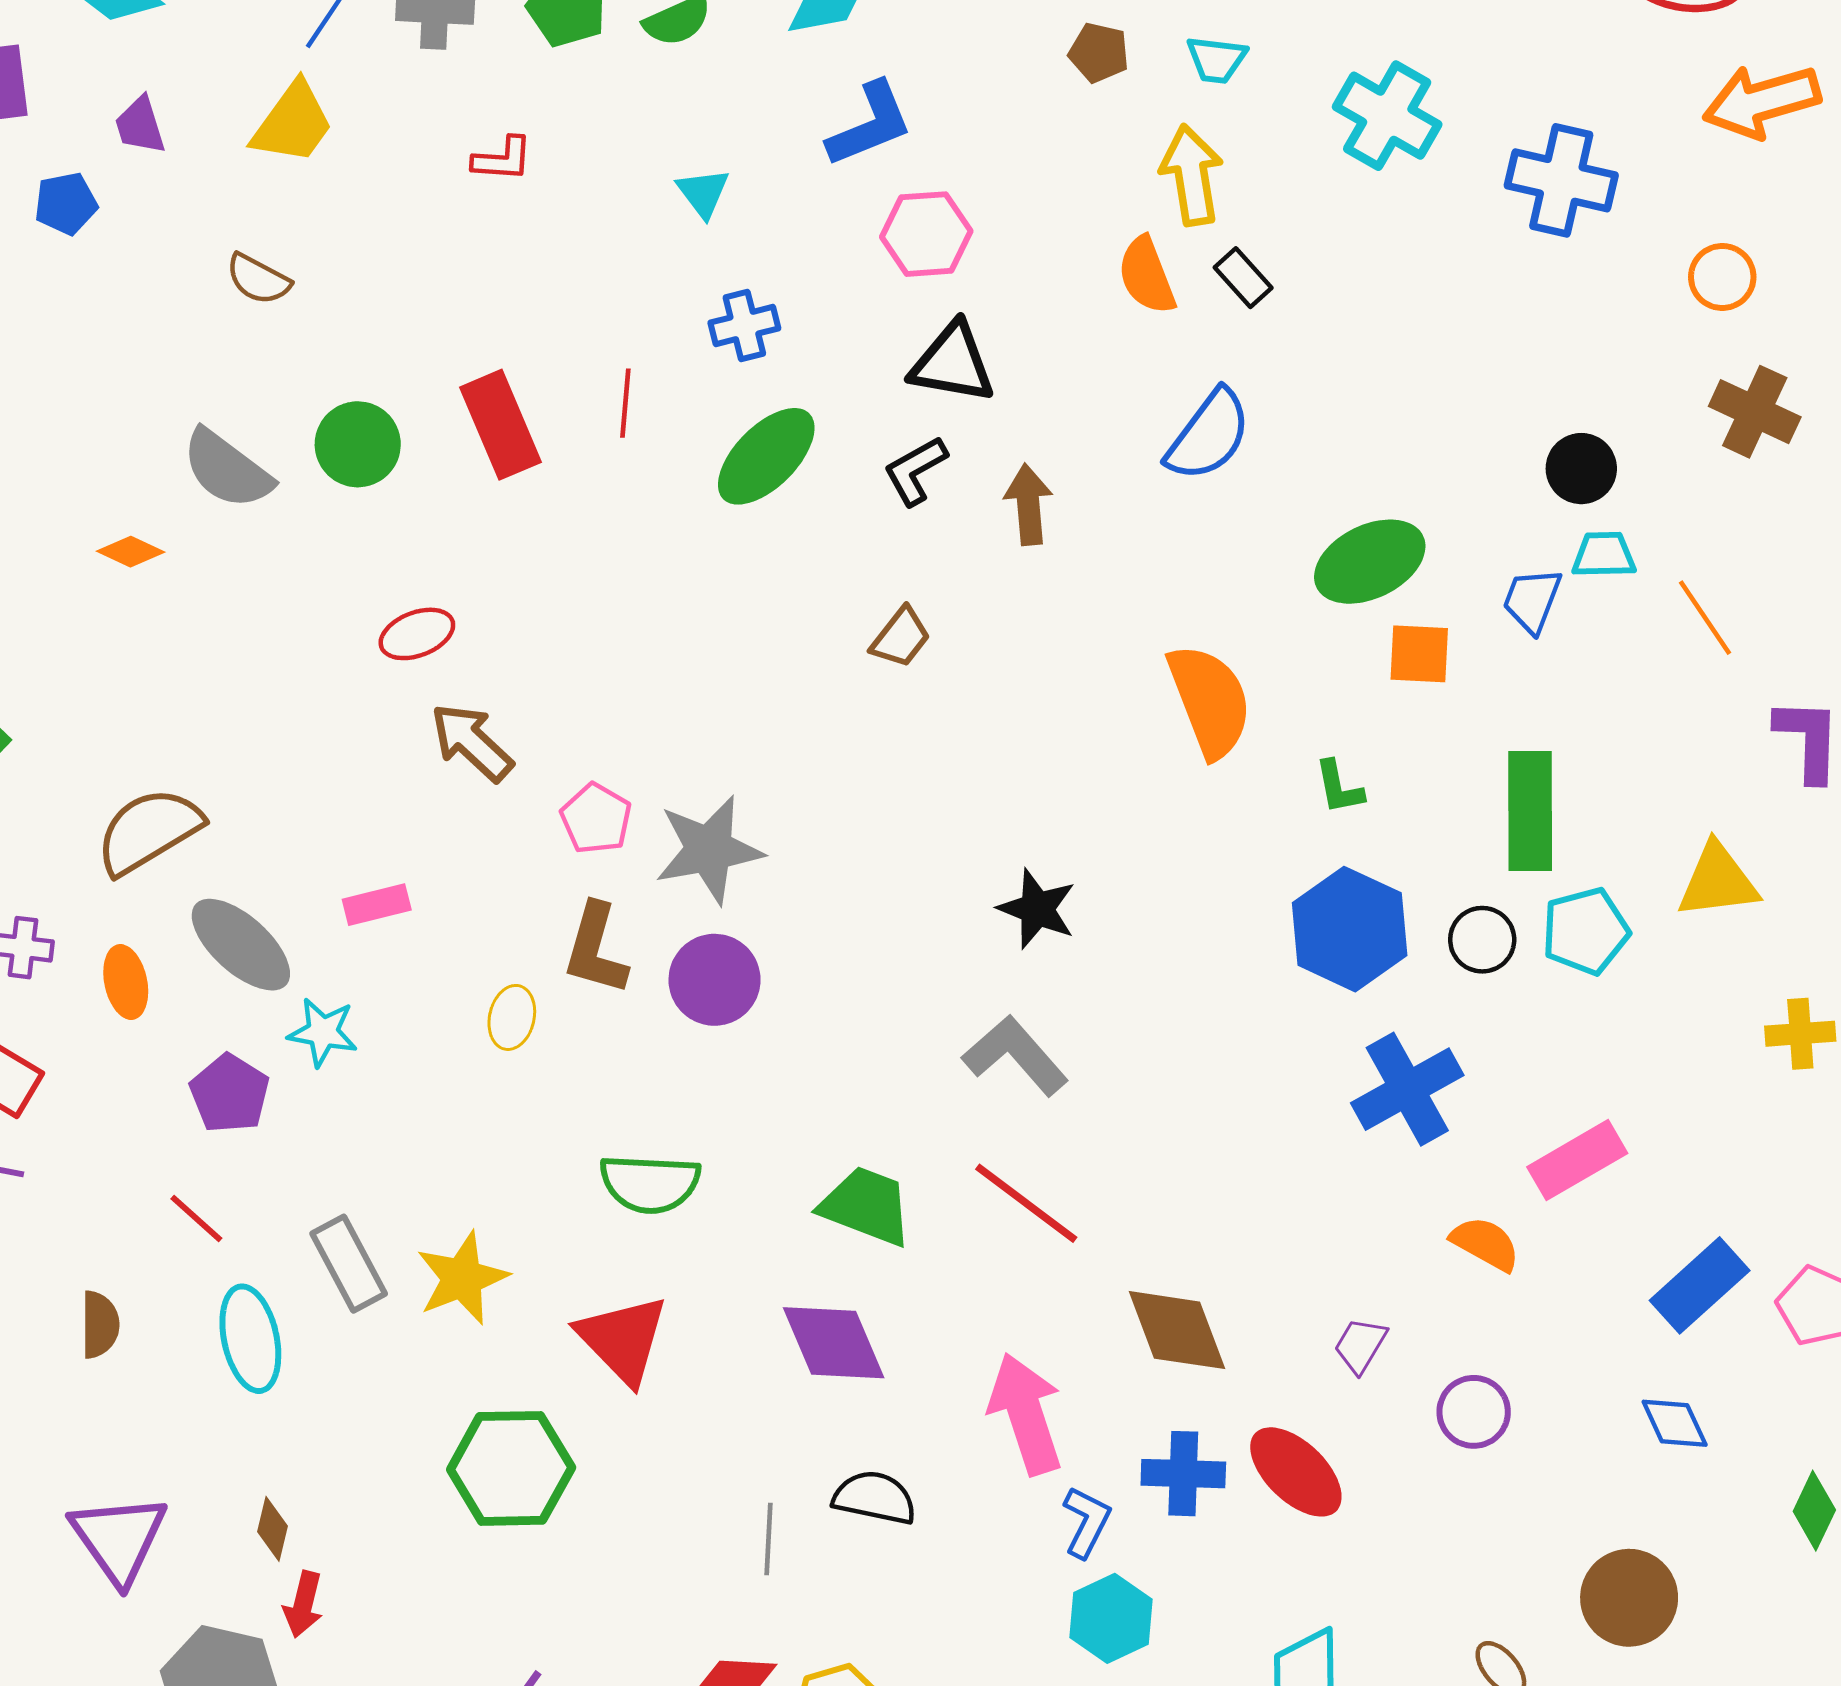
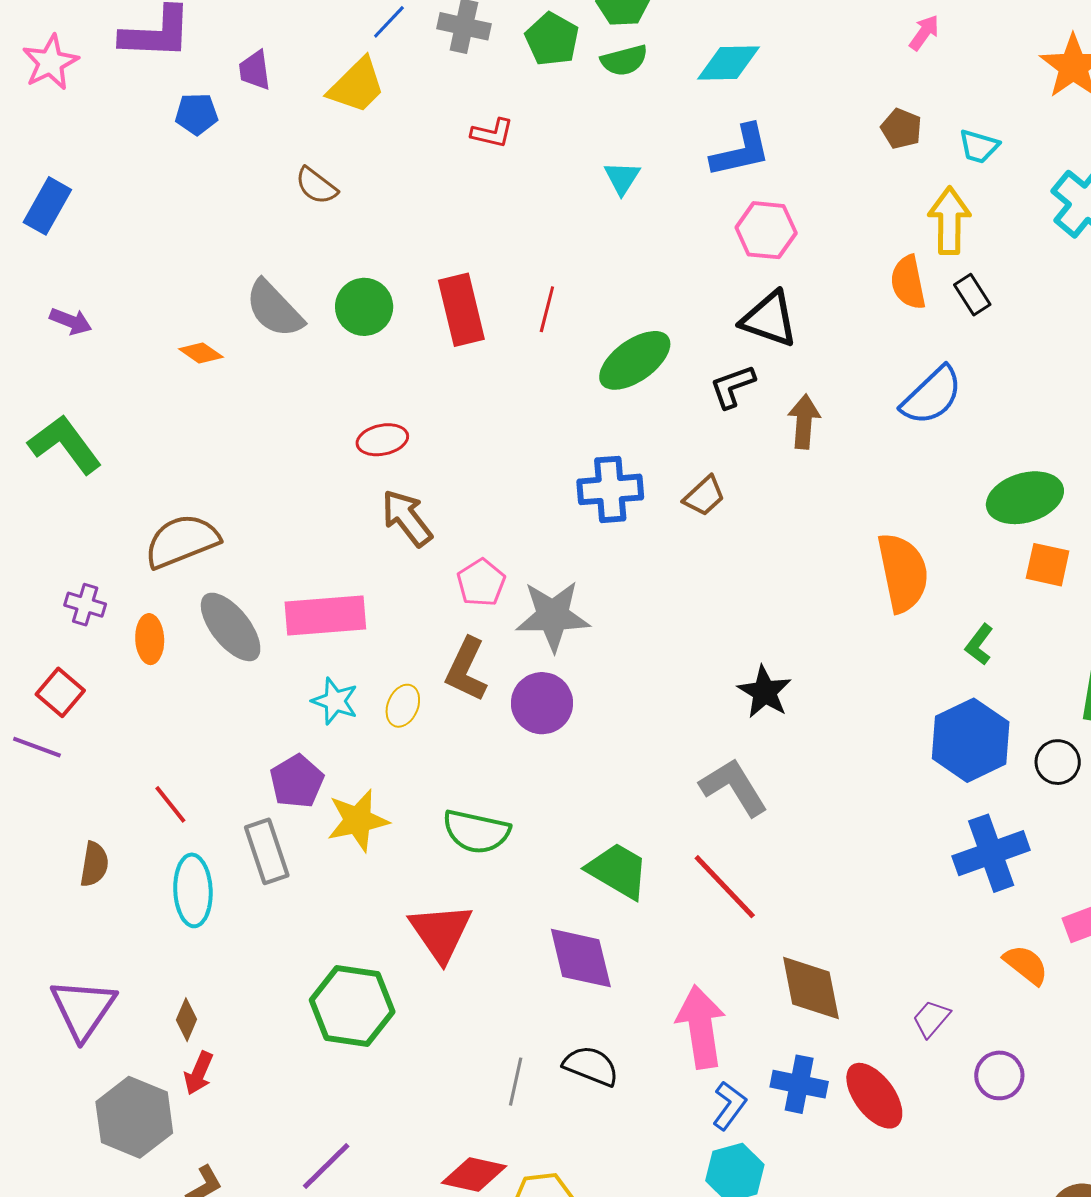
blue cross: (744, 325) -> (610, 489), moved, size x1.4
green L-shape: (1339, 787) -> (979, 645), turned 39
pink rectangle: (377, 905) -> (325, 615), size x1.8
cyan star: (323, 1032) -> (335, 701), moved
purple pentagon: (230, 1094) -> (297, 781), moved
yellow star: (462, 1278) -> (358, 820), moved

